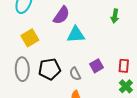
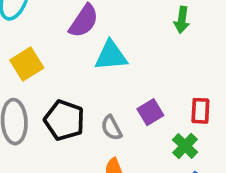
black pentagon: (50, 69) -> (64, 120), turned 30
green cross: (126, 86) -> (185, 146), moved

